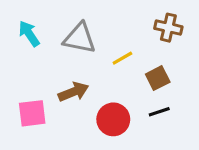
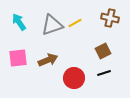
gray triangle: (80, 38) -> (52, 25), turned -30
yellow line: (122, 58) -> (75, 23), moved
pink square: (32, 113) -> (18, 58), moved

